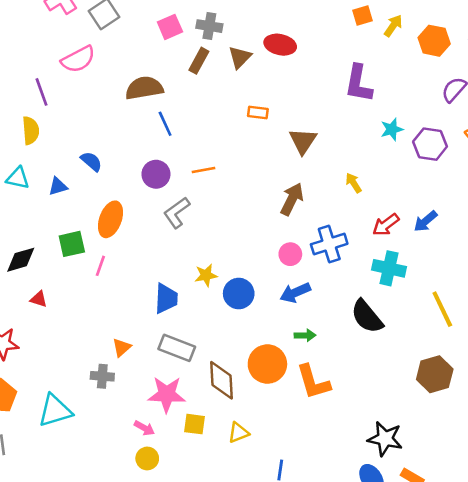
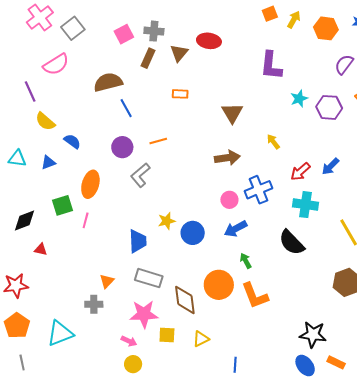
orange rectangle: (258, 112) -> (180, 94), moved
yellow semicircle: (31, 130) -> (45, 121), moved, turned 140
brown arrow: (292, 199) -> (227, 158), turned 60
green arrow: (305, 335) -> (246, 261), turned -112

